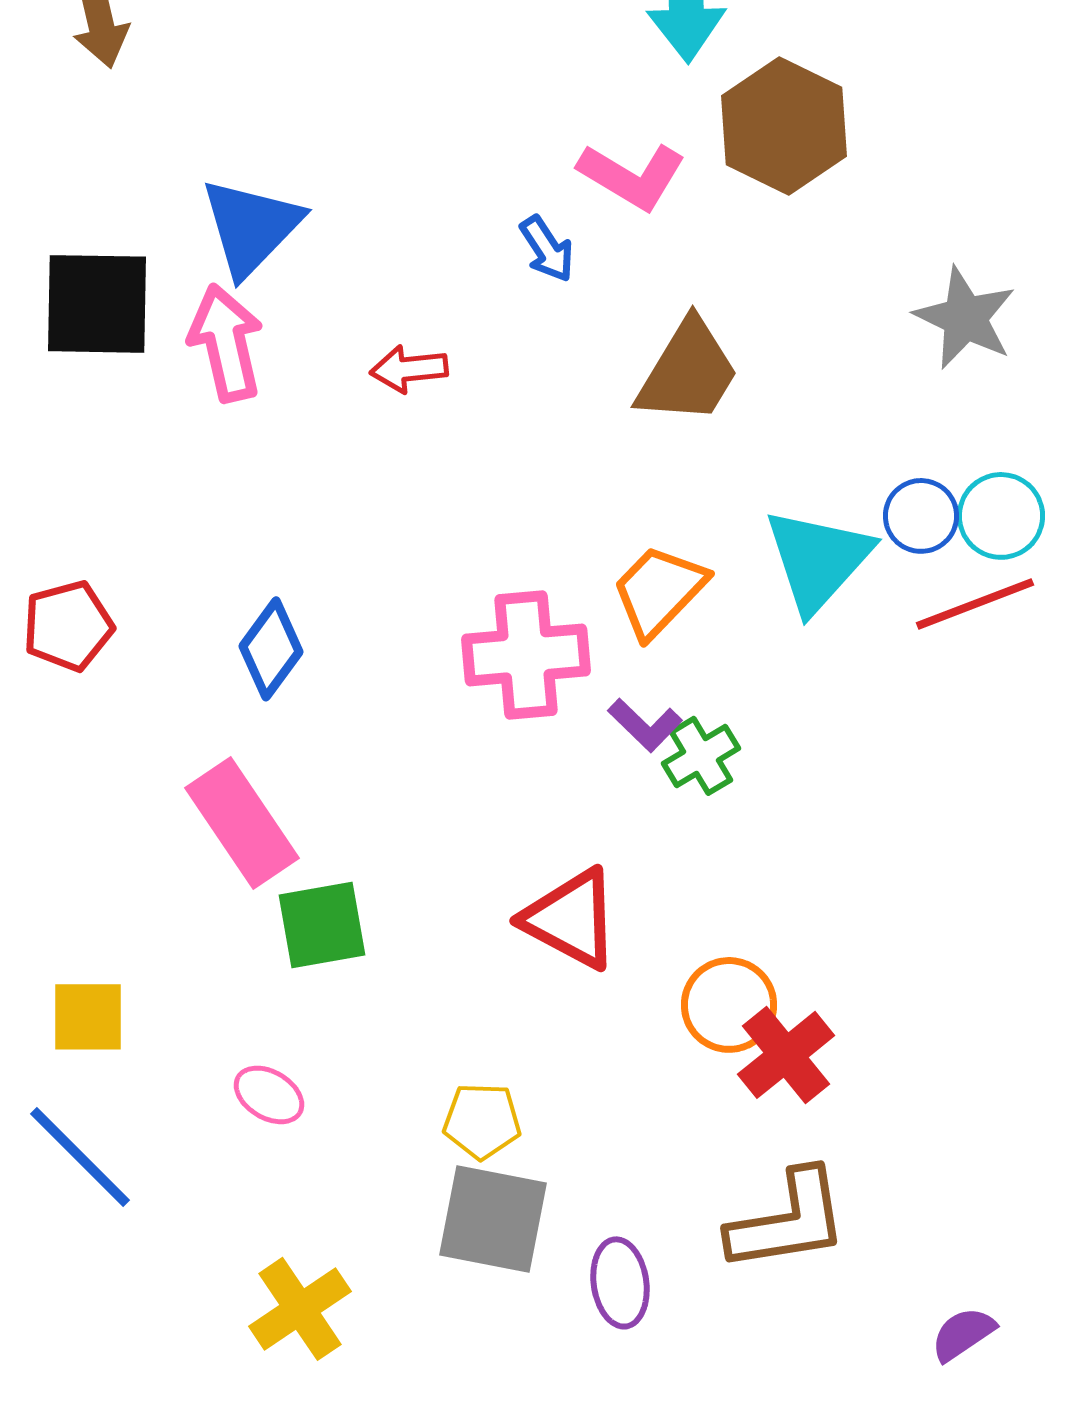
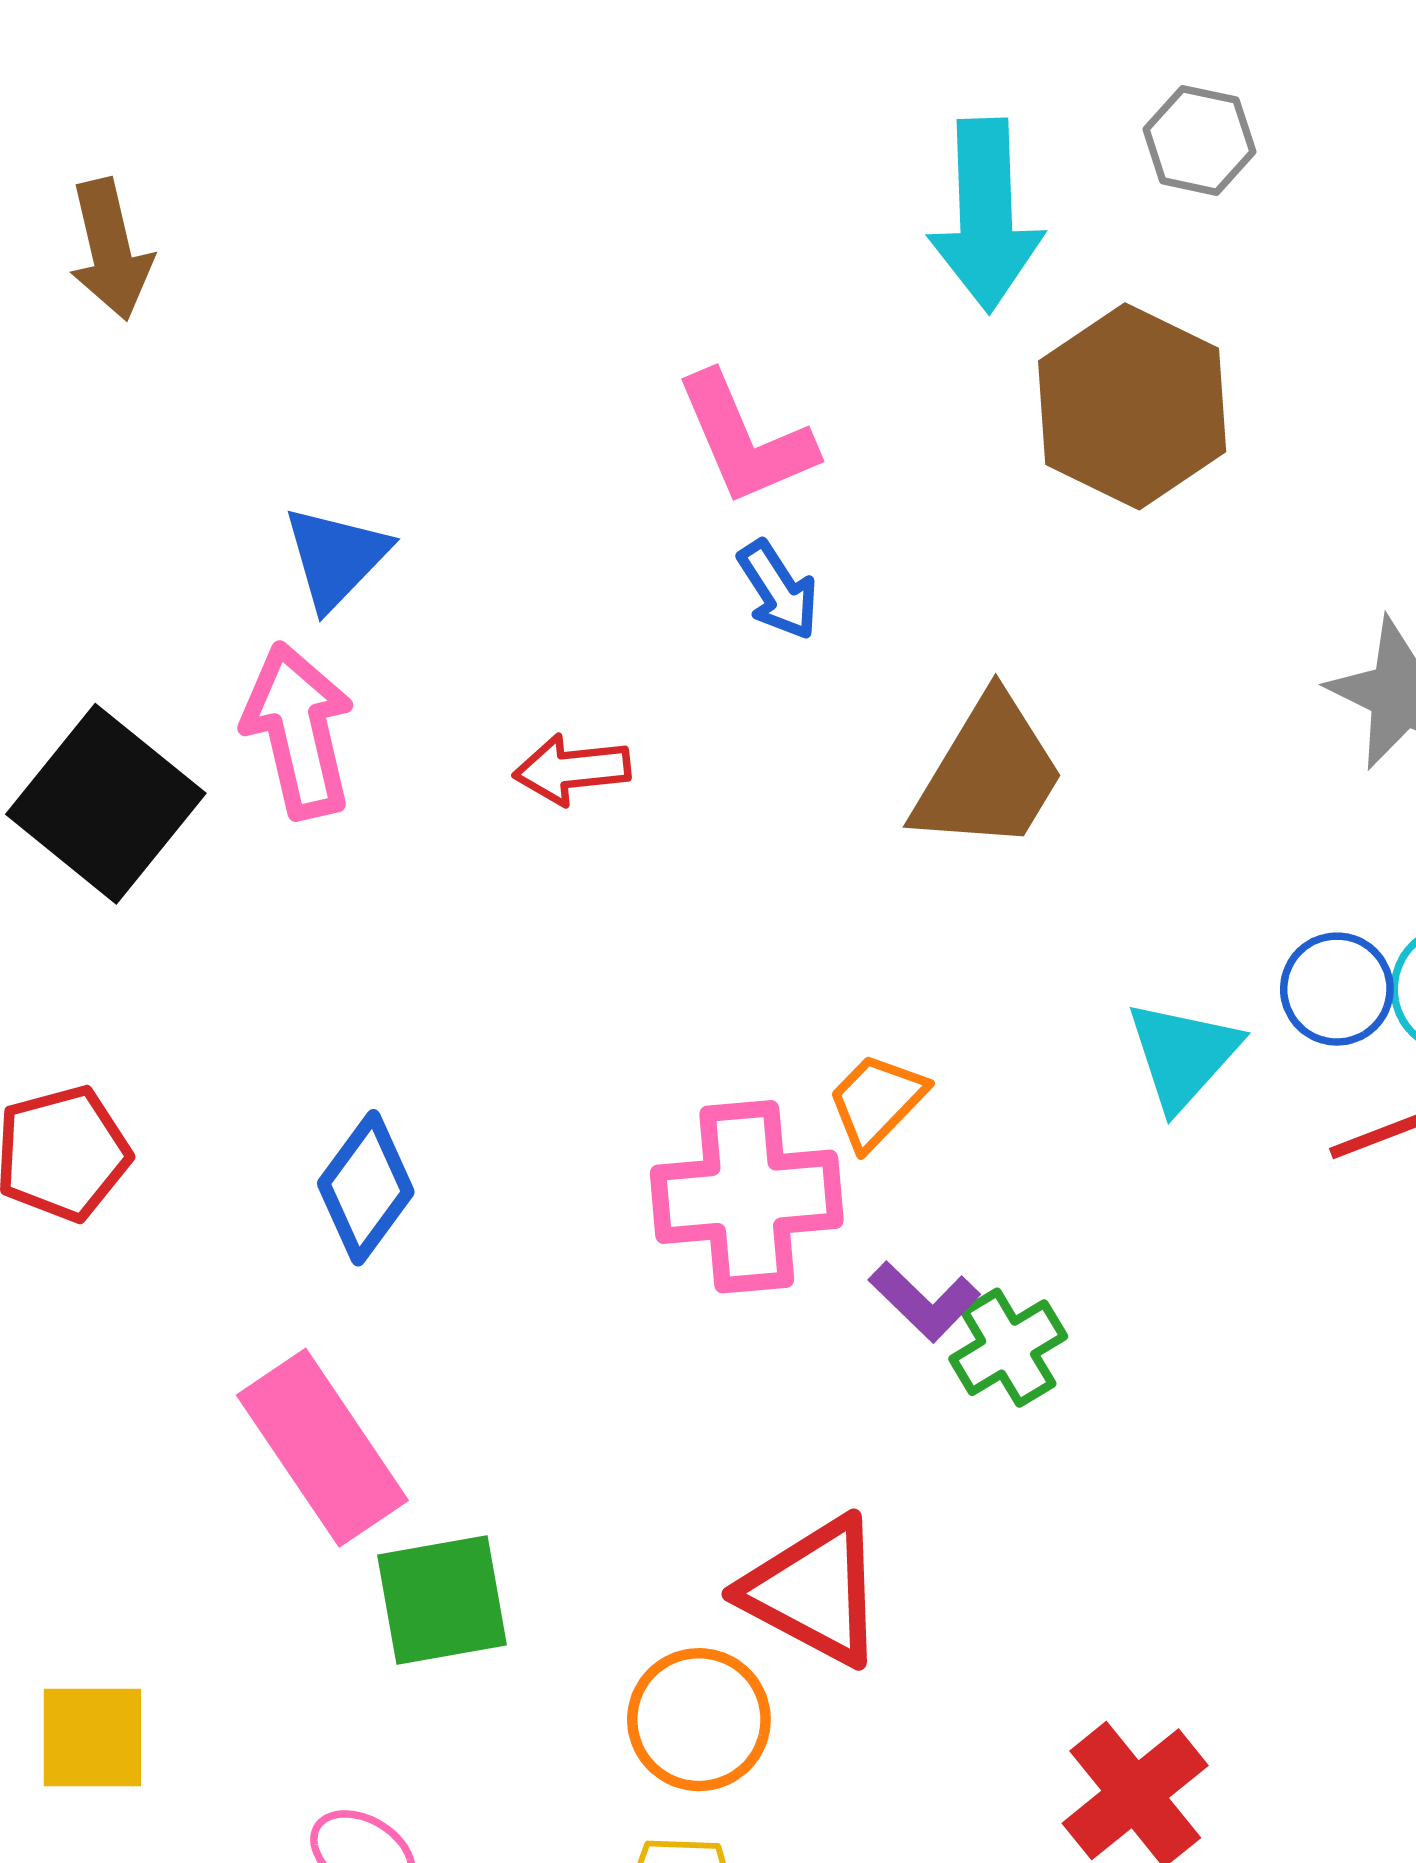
pink L-shape: (632, 176) -> (745, 439), moved, turned 36
blue triangle: (251, 227) -> (336, 557), size x0.7
black square: (97, 304) -> (106, 804), moved, turned 38
cyan triangle: (818, 560) -> (1183, 1055), size x0.7
orange trapezoid: (659, 591) -> (877, 1101), moved, size x0.7
orange circle: (729, 1005) -> (699, 1720), moved

